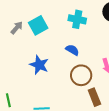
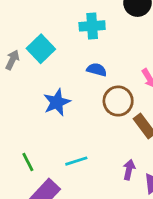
blue star: (39, 65) -> (57, 102), turned -30

